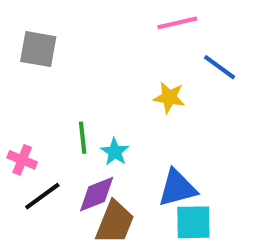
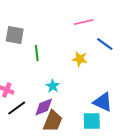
green line: (83, 138) -> (37, 53), moved
blue triangle: (177, 188) -> (103, 102), moved, turned 40

